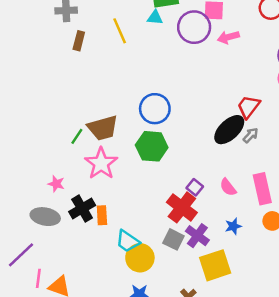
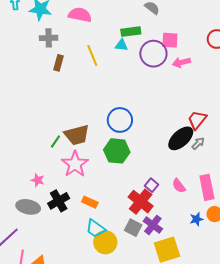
orange rectangle: (102, 215) -> (90, 202), moved, turned -63
blue star: (233, 226) -> (196, 219), moved

